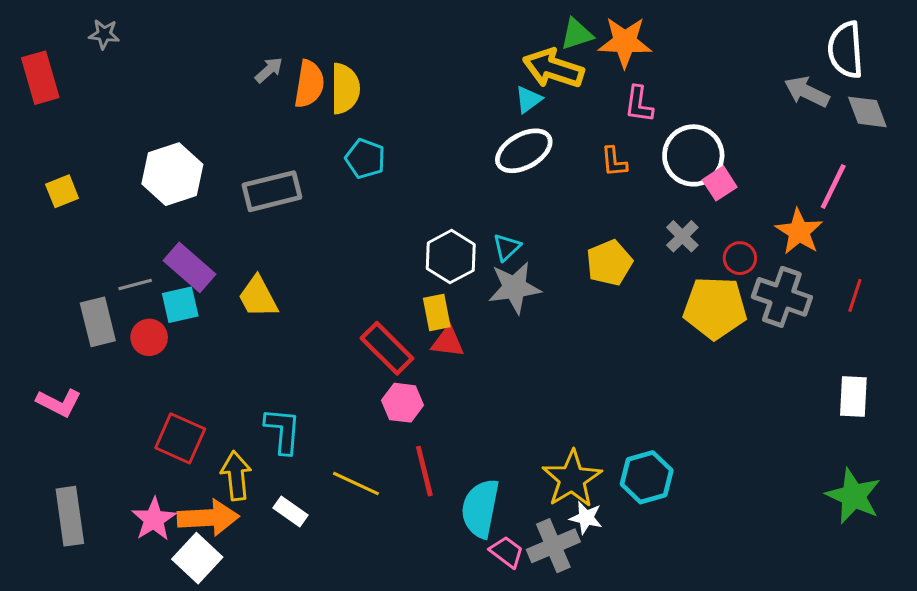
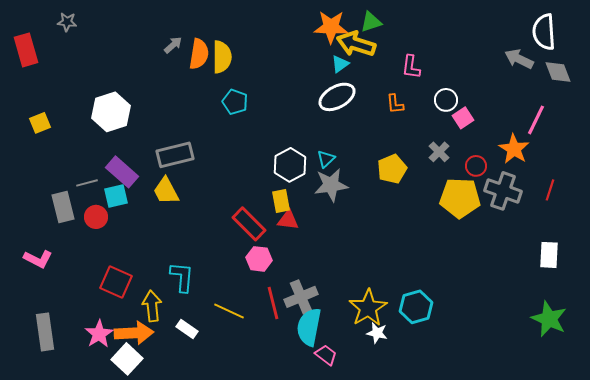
orange star: (625, 42) -> (331, 27), moved
white circle: (693, 155) -> (446, 100), size x0.6
gray rectangle: (272, 191) -> (175, 155), moved
gray cross: (553, 546) -> (301, 297), moved

